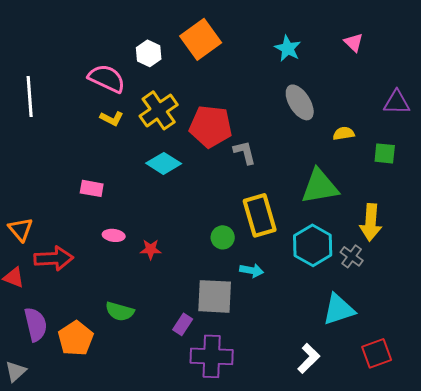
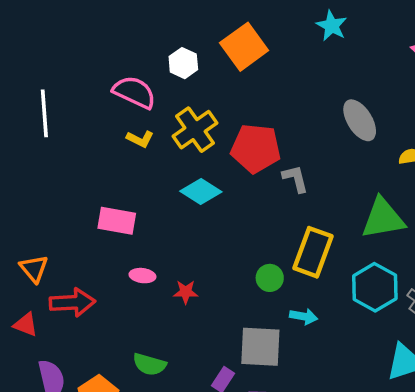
cyan star: (288, 48) -> (332, 26), moved
pink rectangle: (92, 188) -> (117, 221), size x1.4
yellow rectangle: (260, 215) -> (313, 252), turned 36

